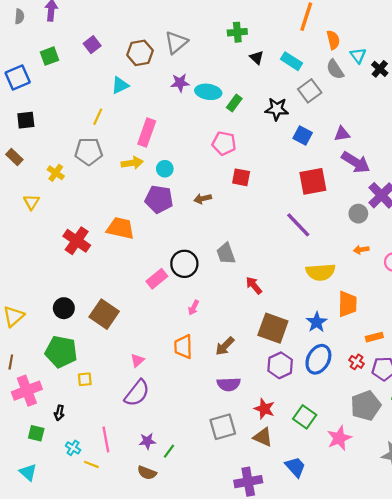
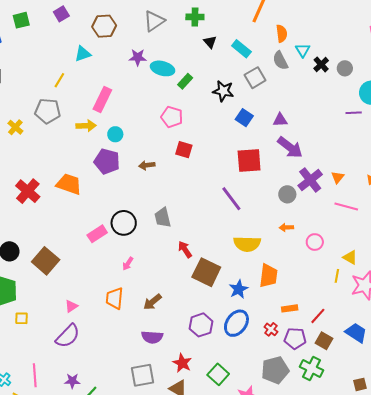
gray triangle: (176, 42) -> (154, 21), moved
brown square: (273, 328) -> (206, 272), moved

